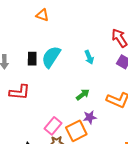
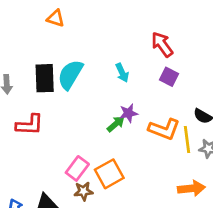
black rectangle: (32, 59) -> (45, 78), size x1.5
purple star: (90, 117) -> (129, 113), moved

